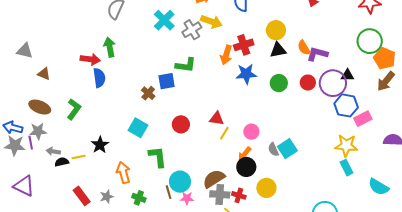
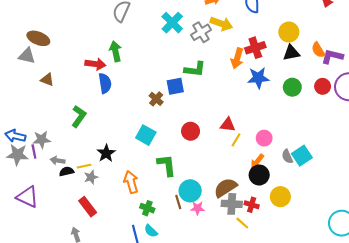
brown ellipse: (40, 107) -> (38, 38), moved
gray star: (107, 197) -> (91, 177), moved

